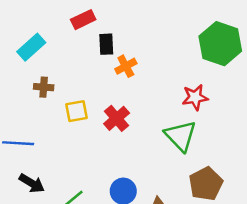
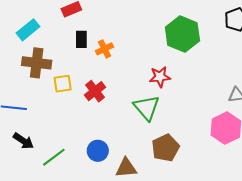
black rectangle: (106, 44) -> (81, 39), moved
brown cross: (44, 87) -> (37, 63), size x1.8

